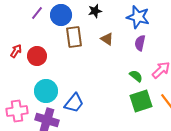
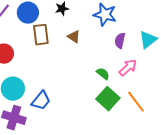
purple semicircle: (140, 43) -> (120, 41), moved
green square: (141, 101) -> (108, 99), turned -30

